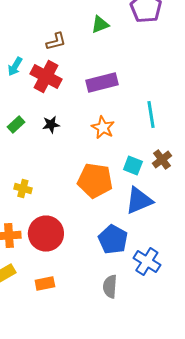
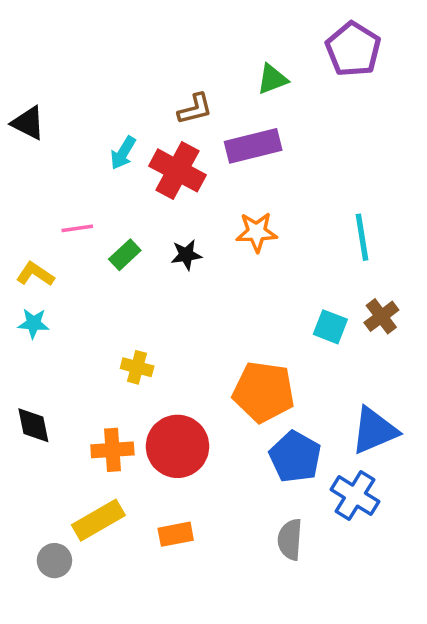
purple rectangle: (102, 82) -> (253, 146), moved
orange star: (103, 128) -> (257, 232), moved, turned -30
orange pentagon: (95, 180) -> (264, 392), moved
blue triangle: (139, 200) -> (374, 431), moved

